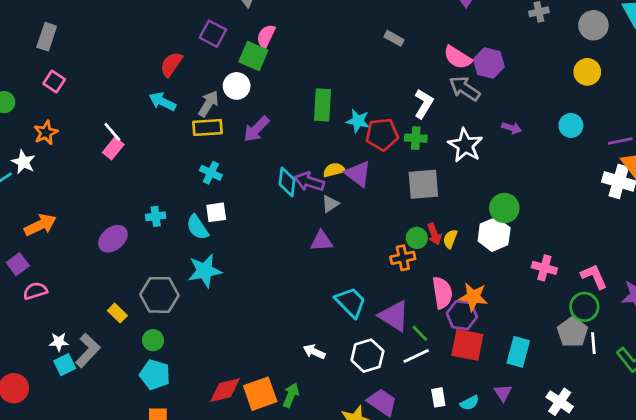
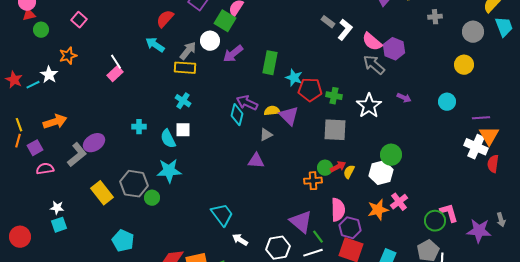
white L-shape: (424, 104) -> (345, 30), moved
purple arrow: (256, 129) -> (233, 54), moved
purple arrow: (309, 182) -> (247, 103), moved
red arrow: (434, 234) -> (338, 167), turned -105
purple ellipse: (113, 239) -> (94, 143), moved
pink cross: (544, 268) -> (399, 202), moved, turned 30
orange star: (473, 297) -> (378, 210), moved, turned -30
cyan trapezoid: (351, 302) -> (222, 215), moved
green circle: (584, 307) -> (435, 221), moved
yellow rectangle: (117, 313) -> (102, 193), size x1.6
green circle: (153, 340) -> (152, 198), moved
gray L-shape: (88, 350) -> (77, 155), moved

